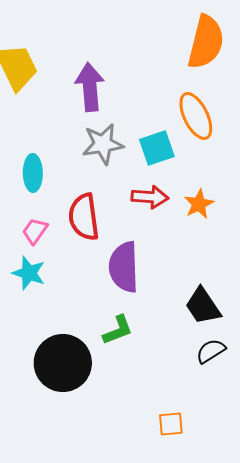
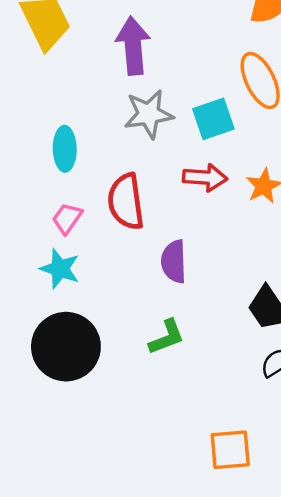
purple semicircle: (124, 267) -> (174, 262), size x0.7
black circle: (63, 363) -> (66, 347), moved
orange square: (171, 424) -> (230, 450), size x1.4

